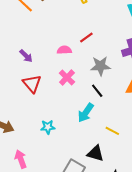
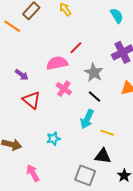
pink semicircle: (64, 50) -> (57, 63), size x1.5
gray star: (100, 66) -> (94, 72), turned -30
yellow line: (112, 131) -> (107, 133), moved

